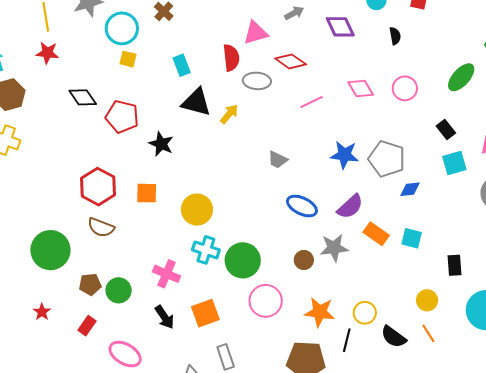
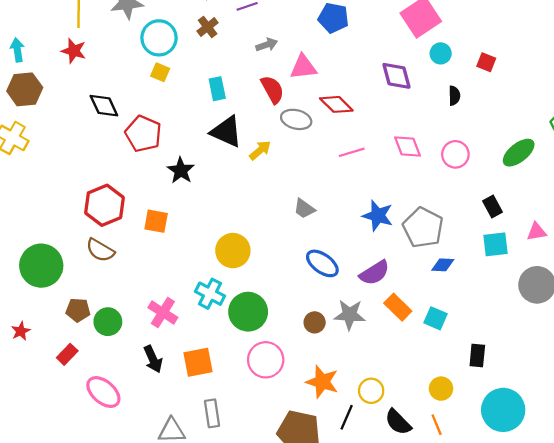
gray arrow: (294, 13) -> (267, 45), moved
red semicircle: (231, 58) -> (272, 90), turned -32
yellow circle: (197, 210) -> (233, 251), moved

